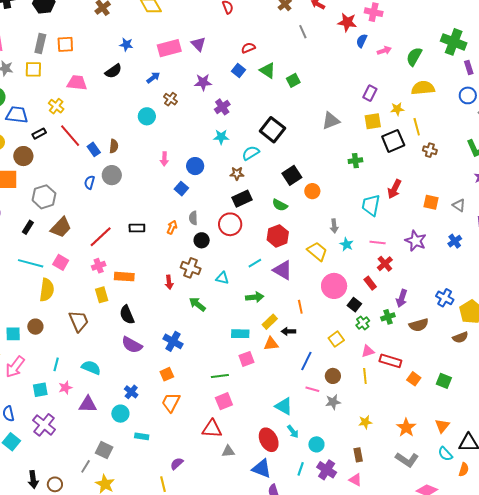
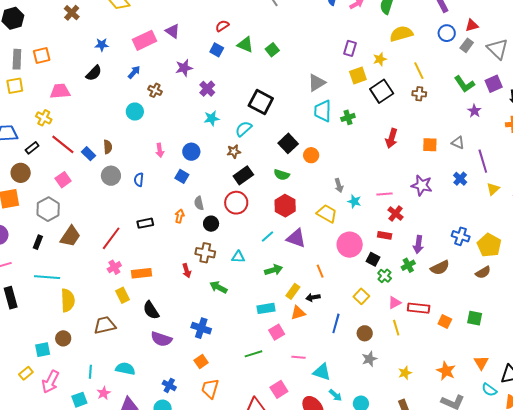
yellow line: (417, 127) -> (419, 71), moved
blue semicircle: (90, 182) -> (139, 180), moved
cyan trapezoid: (371, 205) -> (323, 111), moved
pink square: (61, 262) -> (63, 180), moved, turned 35
red rectangle: (370, 283) -> (385, 235), turned -32
brown trapezoid: (79, 321) -> (105, 325), turned -70
pink line: (312, 389) -> (298, 357), moved
pink square: (224, 401) -> (279, 389), moved

